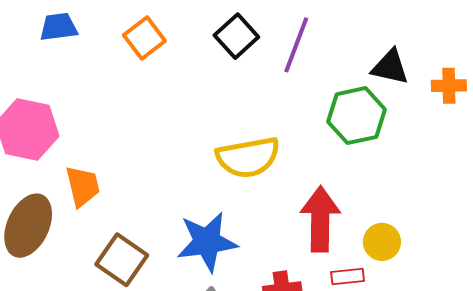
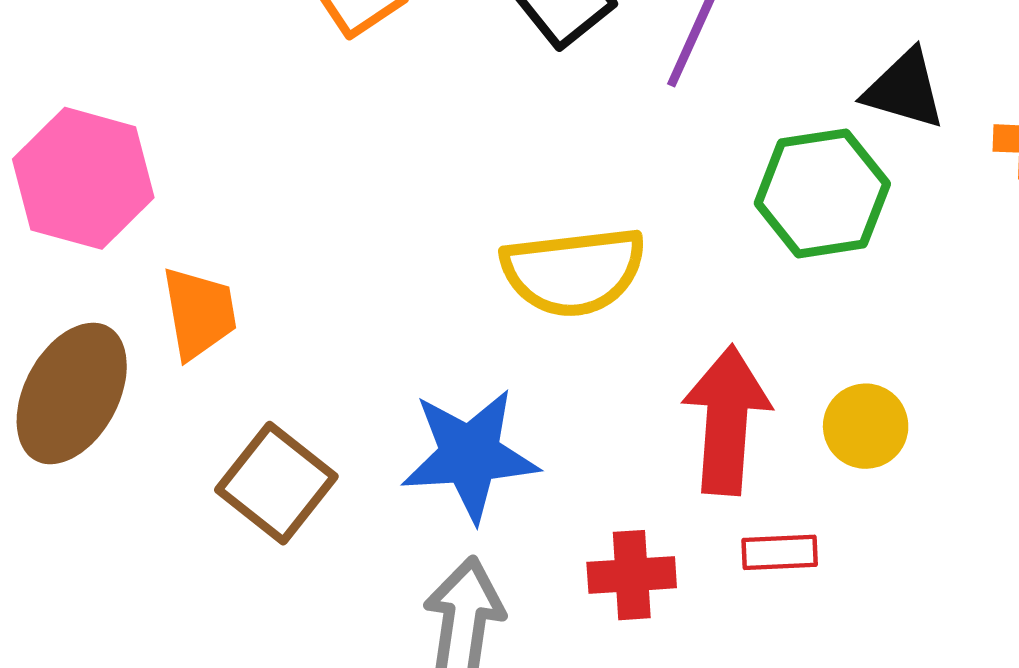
yellow circle: (382, 242) -> (866, 426), moved

